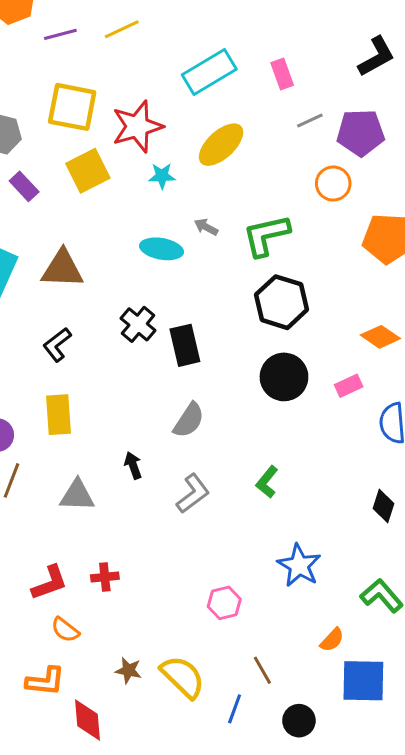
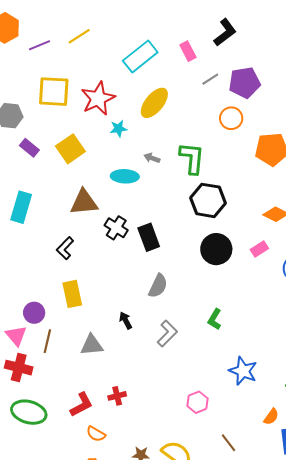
black L-shape: (376, 57) -> (225, 32), moved
yellow square: (88, 171) -> (70, 149), moved
green L-shape: (266, 235) -> (192, 158), turned 116
brown triangle: (62, 269) -> (84, 202), moved

